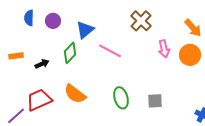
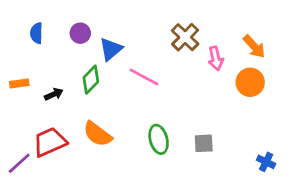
purple circle: (53, 21) -> (80, 33), moved
pink arrow: (164, 49) -> (216, 58), moved

